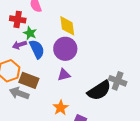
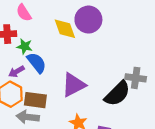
purple arrow: (19, 45) -> (16, 72), moved
purple circle: (65, 49) -> (88, 20), moved
purple triangle: (64, 75) -> (74, 85), size x1.6

